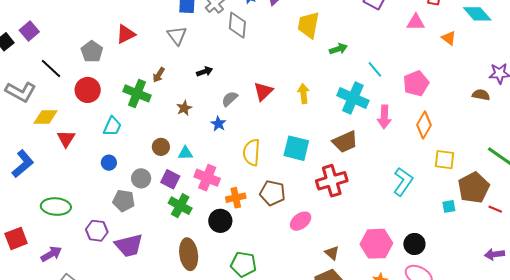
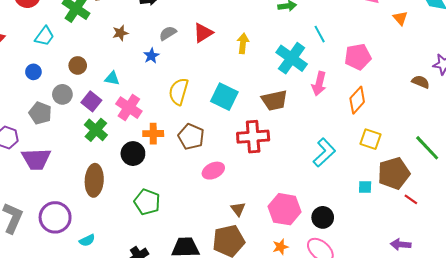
brown circle: (161, 147) -> (78, 65), moved

